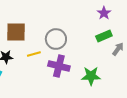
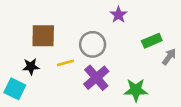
purple star: (104, 13) -> (118, 15), moved
purple cross: (59, 66) -> (96, 78), turned 35

